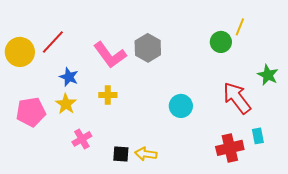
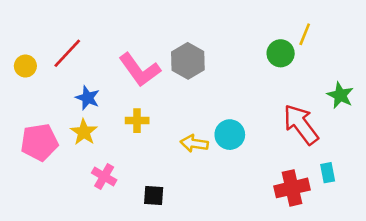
yellow circle: (20, 52) -> (25, 66), size x0.6
pink cross: (82, 139) -> (104, 176), turned -30
yellow arrow: (146, 154) -> (194, 143), moved

